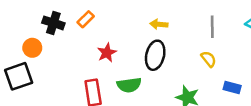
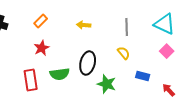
orange rectangle: (86, 19) -> (41, 21), moved
black ellipse: (155, 55) -> (88, 63), moved

